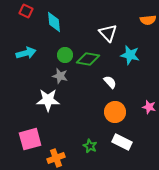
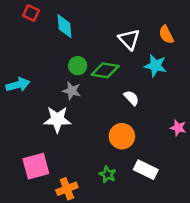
orange semicircle: (148, 20) -> (166, 35), moved, turned 70
cyan arrow: (26, 53) -> (18, 85), moved
orange circle: (115, 112) -> (122, 136), moved

